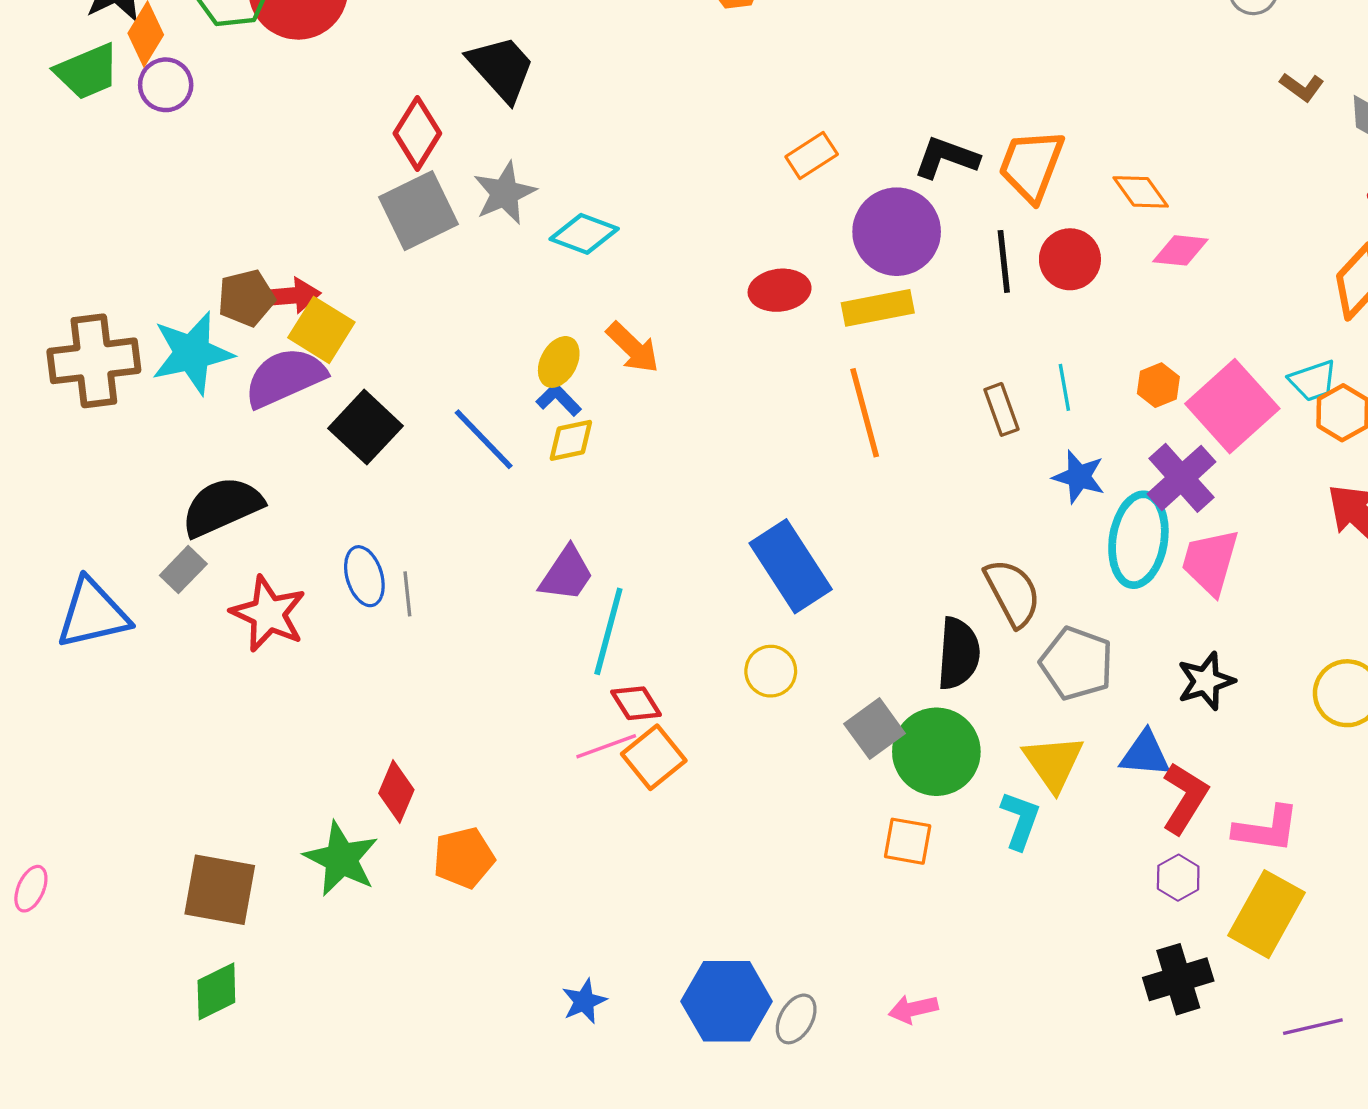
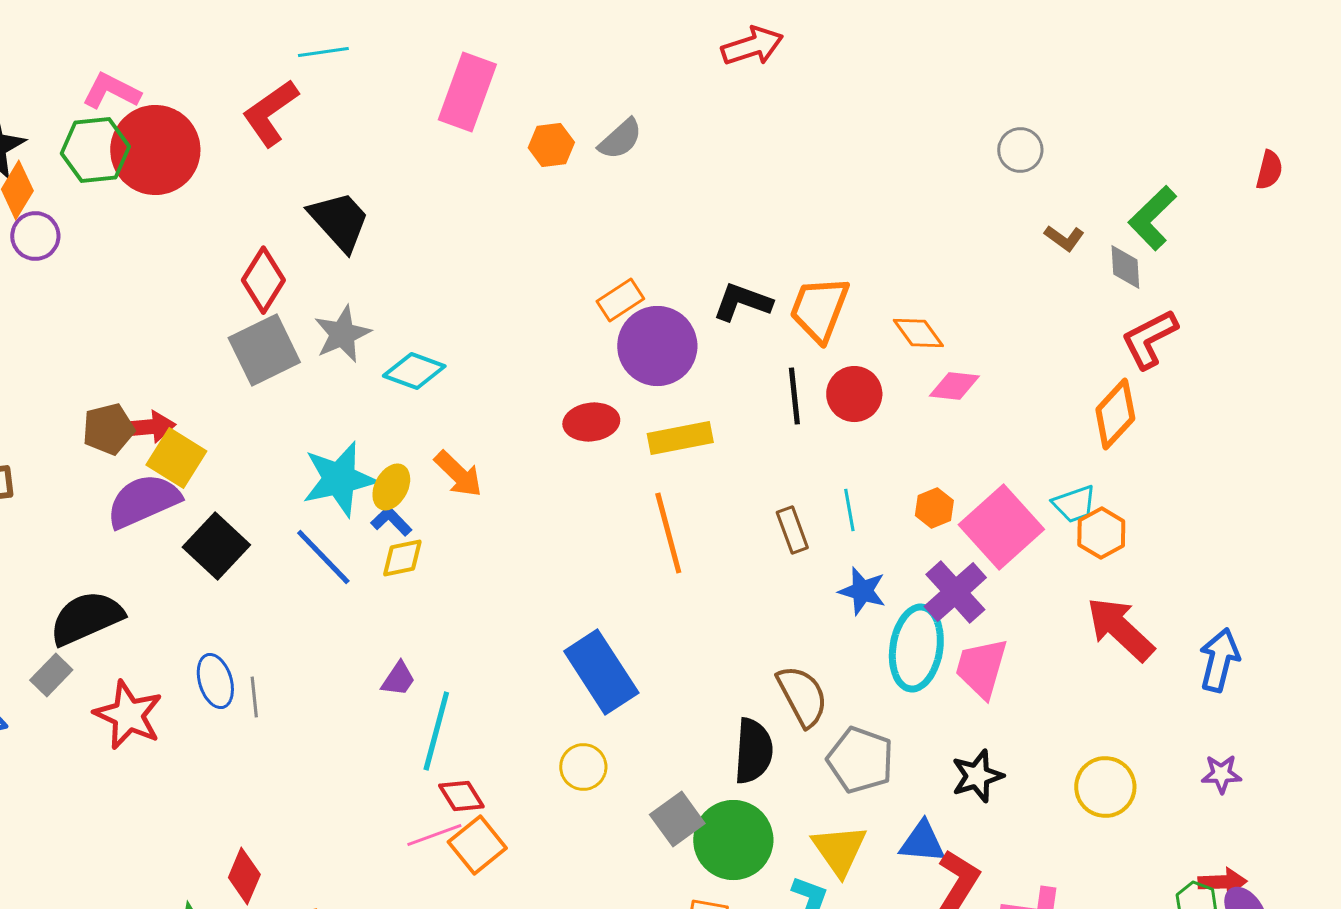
purple circle: (897, 232) -> (657, 346), moved
cyan star: (192, 353) -> (339, 479), moved
purple trapezoid: (566, 574) -> (398, 679), size x0.7

